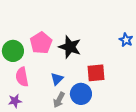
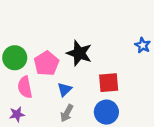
pink pentagon: (41, 43) -> (46, 63), moved
blue circle: (81, 94) -> (106, 112), moved

